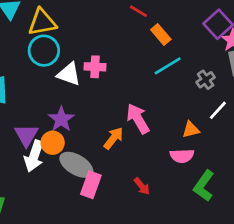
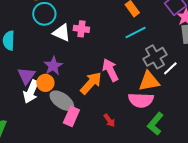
gray cross: (206, 80) -> (155, 57), moved, size x1.6
orange triangle: (191, 130) -> (149, 81), size x1.6
orange arrow: (113, 138) -> (91, 83), size x1.4
pink semicircle: (182, 156) -> (141, 100), size x1.4

